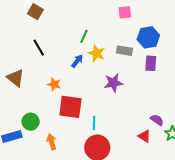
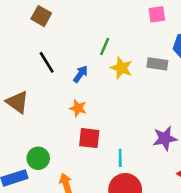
blue arrow: (77, 61) -> (81, 74), moved
purple star: (113, 83) -> (165, 138), moved
orange star: (54, 84) -> (78, 108), moved
red square: (70, 107) -> (89, 138), size x0.7

